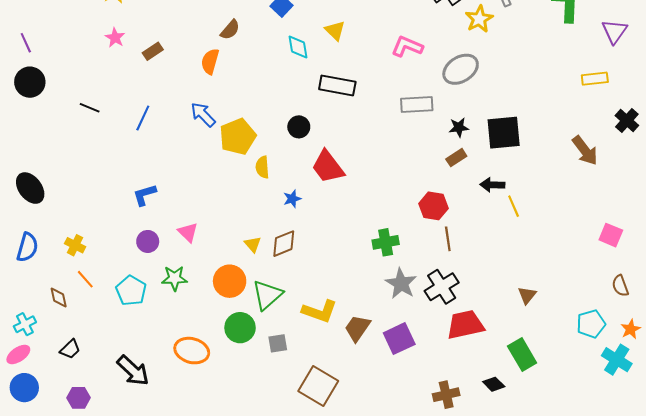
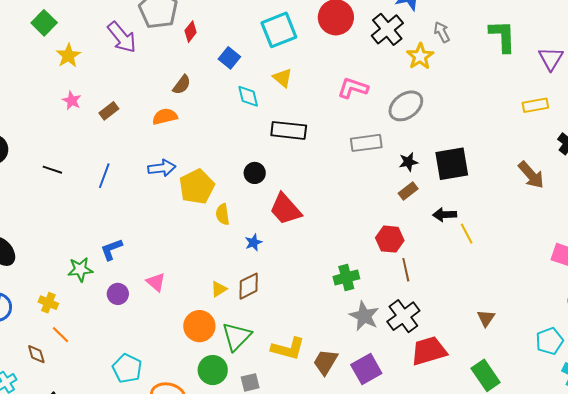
orange semicircle: (210, 61) -> (165, 116), turned 65
blue arrow: (203, 115) -> (162, 168), turned 132
yellow triangle: (253, 244) -> (219, 289), turned 42
green star: (174, 278) -> (80, 269), moved
cyan pentagon: (131, 291) -> (127, 368), moved

